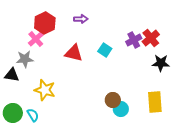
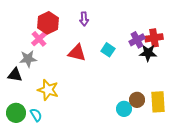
purple arrow: (81, 19) -> (84, 19), turned 88
red cross: (151, 38) -> (154, 38), turned 30
black star: (161, 63) -> (148, 53), moved
brown circle: (113, 100) -> (137, 100), moved

